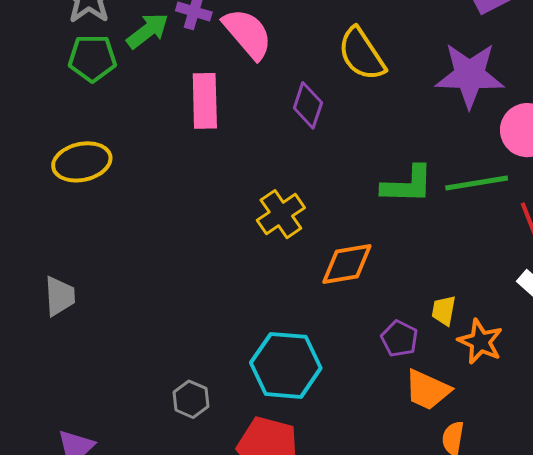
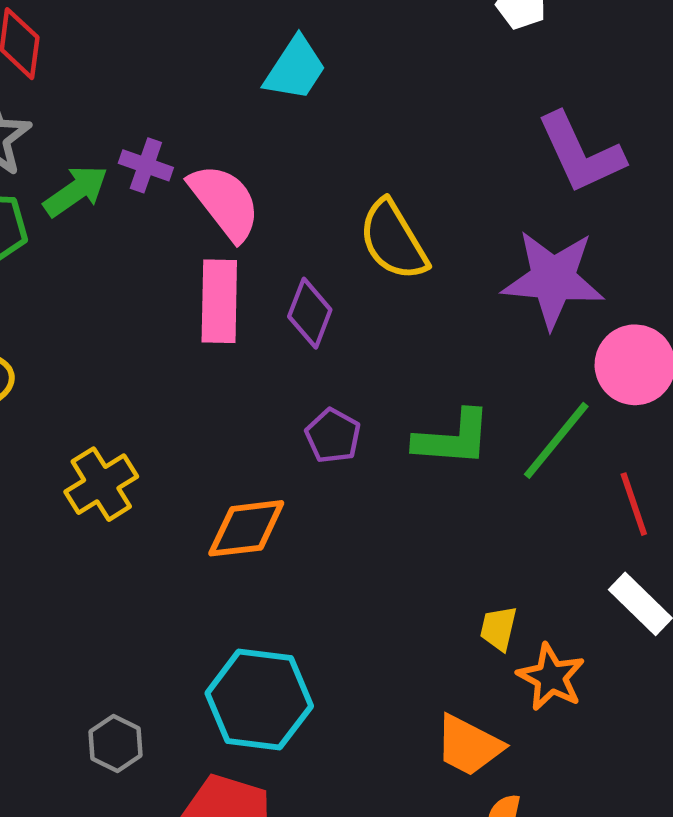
pink rectangle: (205, 101) -> (219, 301), moved
green line: (477, 183) -> (556, 440), turned -44
yellow cross: (281, 214) -> (101, 484), moved
orange diamond: (347, 264) -> (246, 528), moved
purple pentagon: (400, 339) -> (333, 436), moved

